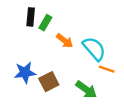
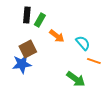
cyan semicircle: (94, 49) -> (83, 43), size x0.7
brown square: (49, 82) -> (28, 49), moved

